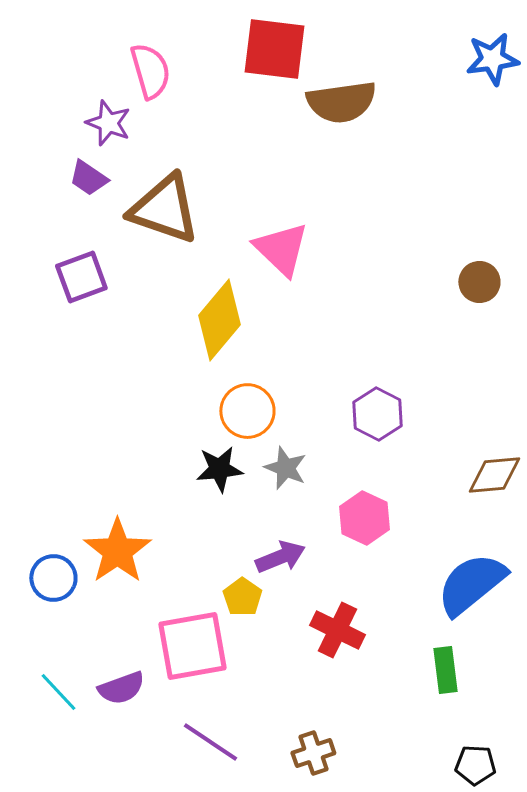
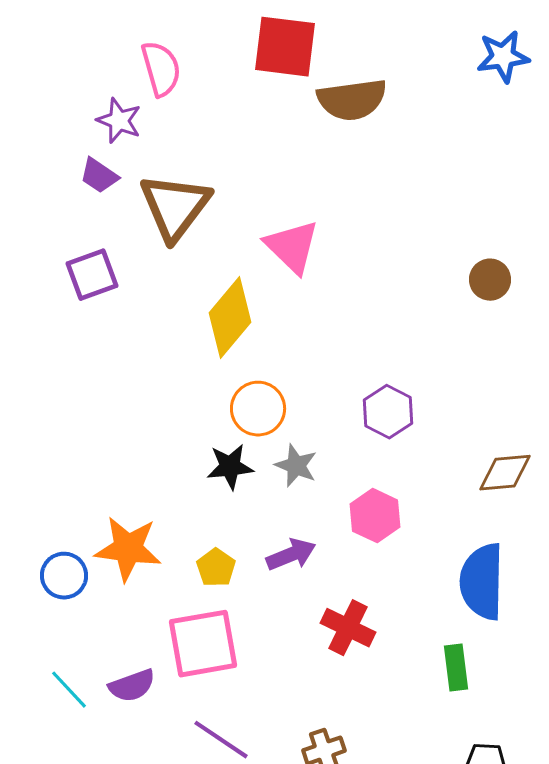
brown triangle: (164, 209) -> (175, 207), turned 48
orange star: (117, 551) -> (128, 549), turned -30
blue semicircle: (471, 584) -> (482, 582), turned -50
yellow pentagon: (242, 597) -> (216, 568), moved

